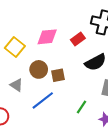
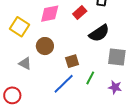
brown square: (58, 75) -> (72, 61), moved
blue line: (43, 100) -> (64, 84), moved

